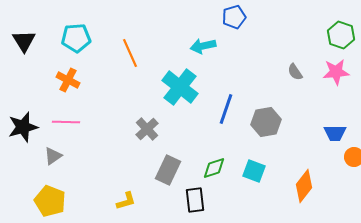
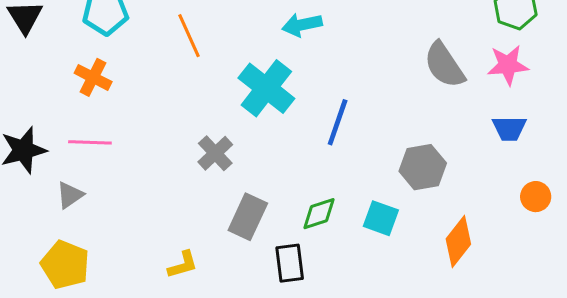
gray semicircle: (295, 72) -> (444, 65), size x1.8
gray hexagon: (266, 122) -> (423, 167), moved
blue trapezoid: (335, 133) -> (509, 128), moved

